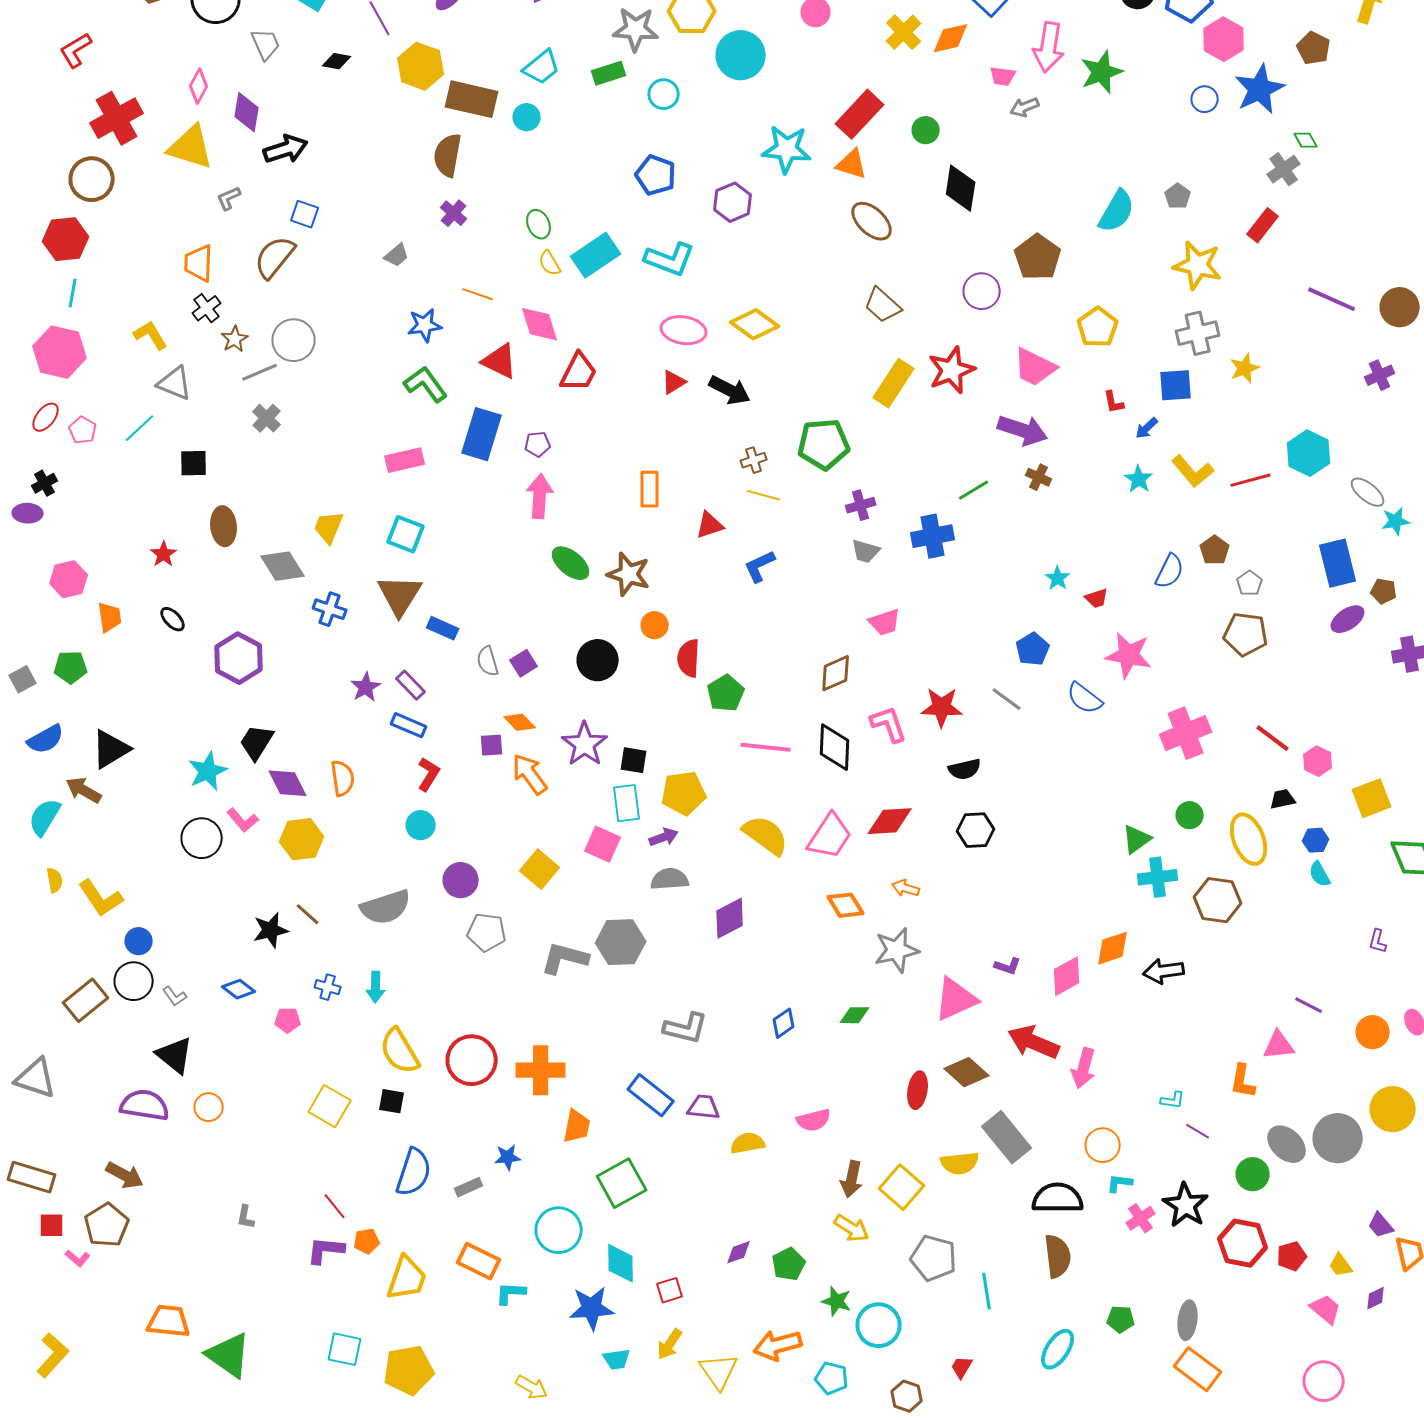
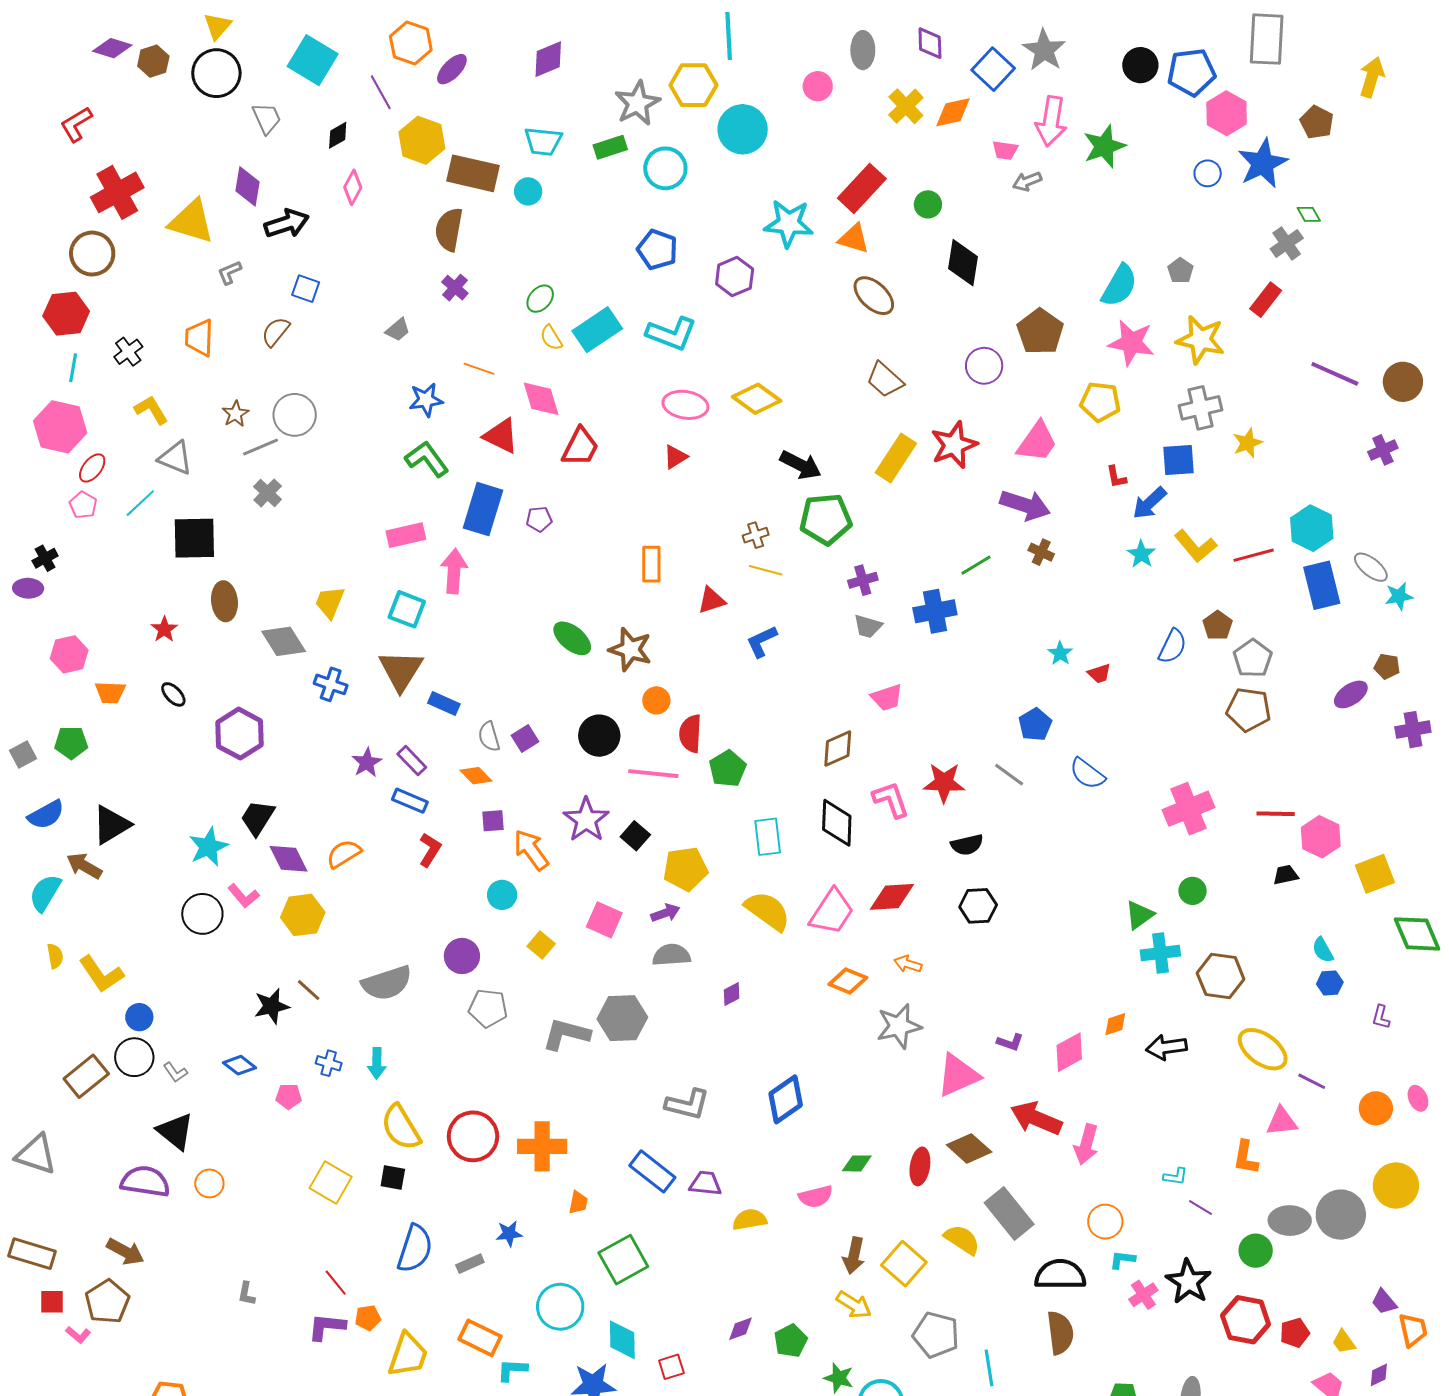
gray star: (636, 29) -> (637, 103), turned -30
black diamond: (337, 61) -> (338, 135), turned -40
cyan trapezoid: (542, 67) -> (543, 141), turned 45
pink diamond: (199, 86) -> (353, 187), moved
cyan circle: (664, 94) -> (665, 168), size x1.4
green ellipse: (539, 224) -> (540, 299), turned 64
brown semicircle: (275, 257) -> (276, 332), size x0.7
black cross: (207, 308) -> (128, 352), moved
yellow pentagon: (1098, 327) -> (1100, 402), turned -30
pink trapezoid: (1035, 367) -> (1037, 442), turned -81
black arrow: (730, 390) -> (801, 465), moved
red ellipse: (46, 417) -> (92, 468), moved
blue arrow: (1147, 428) -> (1149, 503), size x1.5
black square: (194, 463) -> (194, 538), size x1.6
pink arrow: (540, 496) -> (454, 571), moved
blue rectangle: (1338, 563) -> (1322, 585), moved
gray pentagon: (1250, 583) -> (1253, 658), size x1.5
orange trapezoid: (110, 617) -> (110, 692), turned 100
pink star: (1129, 655) -> (1131, 343), moved
orange diamond: (520, 722) -> (476, 776), moved
red line: (1273, 738) -> (1276, 814), turned -36
pink line: (766, 747) -> (653, 774), moved
black square: (634, 760) -> (635, 836), turned 32
pink hexagon: (1318, 761) -> (1321, 837), size x1.4
orange semicircle: (343, 778) -> (344, 854), turned -114
cyan rectangle: (627, 803) -> (768, 837), moved
cyan circle: (421, 825) -> (502, 895), moved
yellow ellipse: (1249, 839) -> (1263, 1049), moved, turned -33
blue hexagon: (1316, 840) -> (1330, 983), moved
yellow square: (540, 869) -> (541, 945), size x0.7
orange diamond: (846, 905) -> (848, 981), turned -36
purple diamond: (730, 918) -> (732, 994), size x0.6
orange diamond: (1113, 948) -> (1115, 1024), size x0.7
green diamond: (855, 1015) -> (857, 1163), moved
blue diamond: (784, 1023) -> (786, 1099), size x1.6
orange trapezoid: (577, 1126) -> (578, 1203), size x0.7
gray ellipse: (1287, 1144) -> (1290, 1221), turned -42
yellow semicircle: (960, 1163) -> (962, 1240), turned -141

